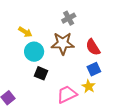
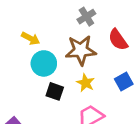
red semicircle: (93, 47) -> (118, 40), moved
yellow star: (89, 86) -> (86, 83), moved

